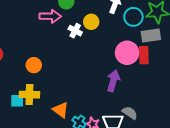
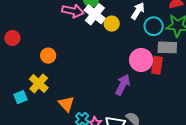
white cross: (75, 31) -> (95, 14), moved, size x1.5
yellow cross: (29, 95) -> (39, 83), turned 30
cyan square: (17, 101) -> (20, 97), moved, turned -32

